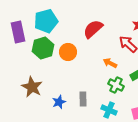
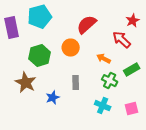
green hexagon: (43, 48) -> (40, 56), moved
orange circle: (68, 52) -> (71, 48), moved
gray rectangle: (83, 99) -> (76, 83), moved

